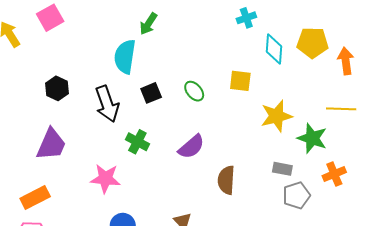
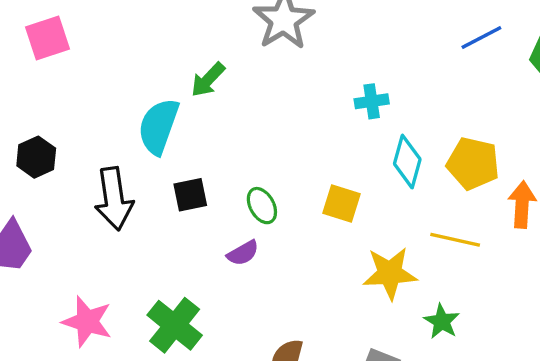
yellow line: (341, 109) -> (455, 240), moved
green star: (312, 138) -> (442, 321), size x0.7
green cross: (137, 142) -> (175, 325), moved, size x1.4
purple semicircle: (191, 147) -> (243, 253), moved, size x0.7

